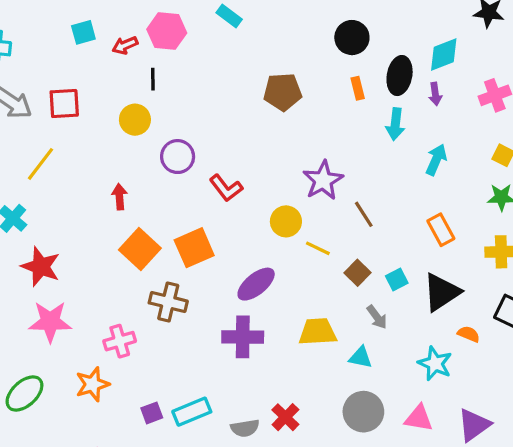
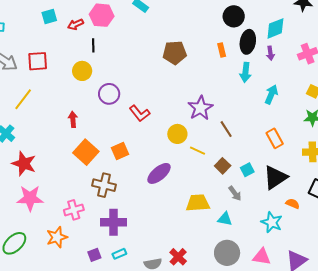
black circle: (352, 38) -> (234, 16), moved
orange square: (194, 248) -> (120, 151), size x0.7
purple cross: (243, 337) -> (114, 222), moved
cyan rectangle: (192, 412) -> (119, 254), size x0.6

